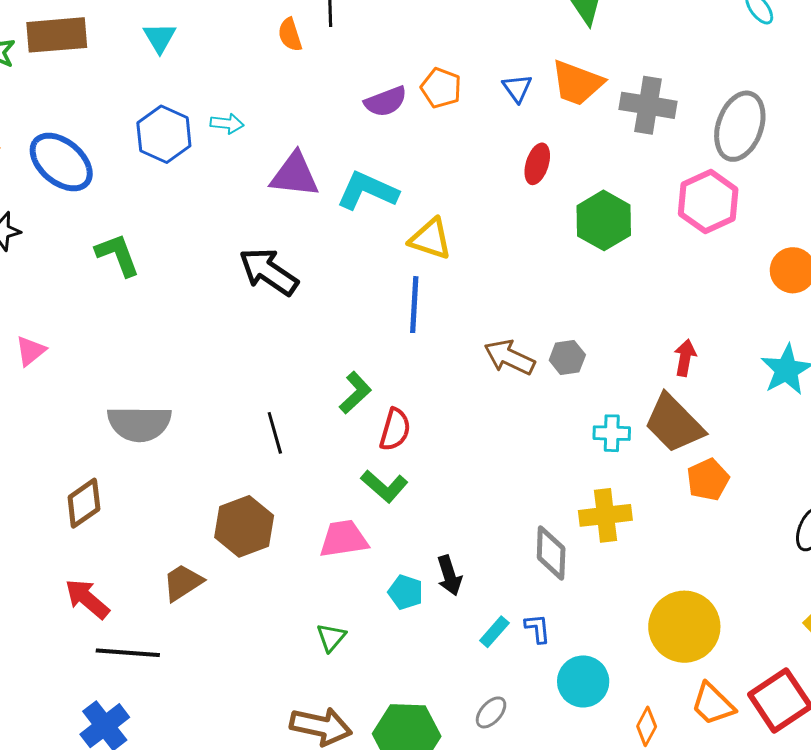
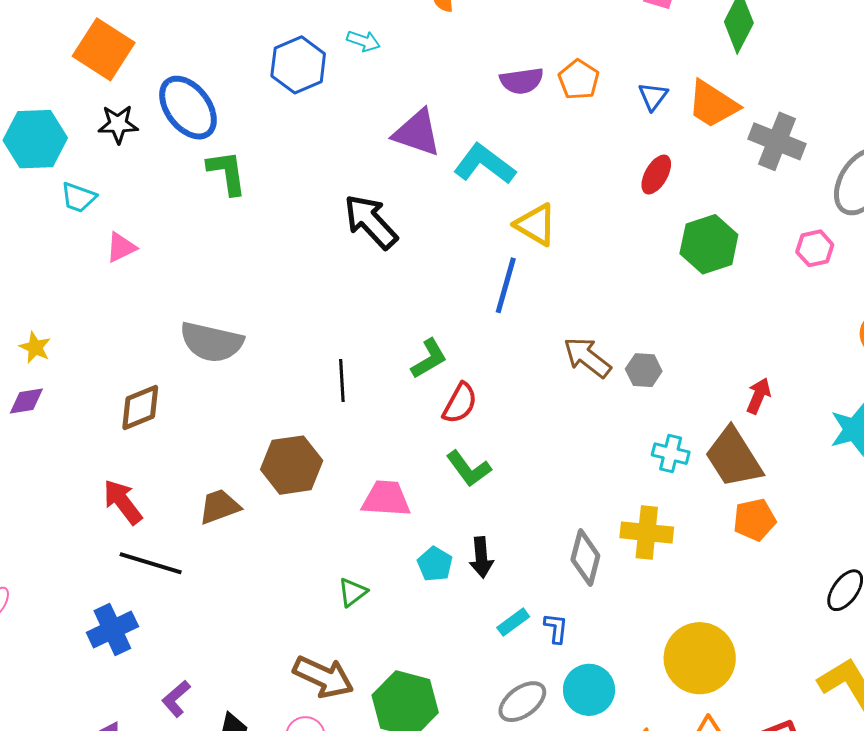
cyan arrow: (227, 124) -> (363, 41), moved
blue ellipse: (61, 162) -> (188, 108), moved
pink hexagon: (708, 202) -> (815, 248), size x0.6
green L-shape: (384, 486) -> (469, 469), moved
gray ellipse: (491, 712) -> (522, 702), moved, size x1.4

